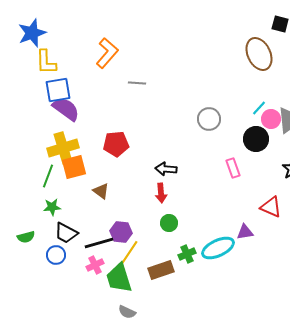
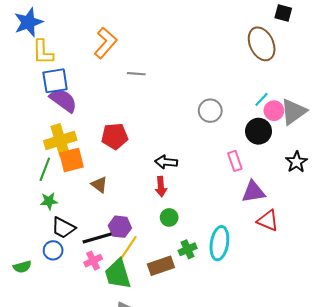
red triangle: (271, 207) -> (268, 221), moved
purple triangle: (245, 232) -> (253, 192), moved, size x1.4
green semicircle: (26, 237) -> (22, 267), moved
cyan ellipse: (218, 248) -> (219, 243), turned -56

